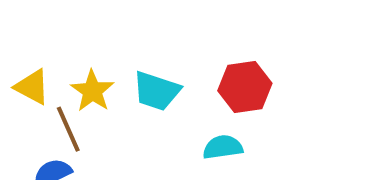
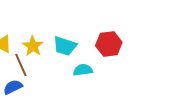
cyan semicircle: (223, 147) -> (83, 70), moved

